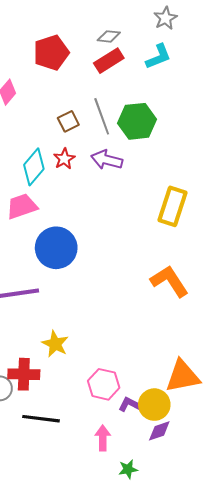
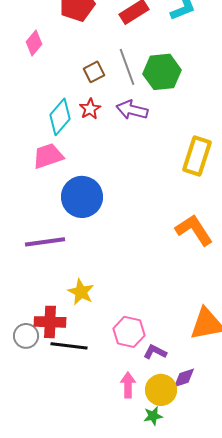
yellow circle: (154, 405) -> (161, 390), moved
black line: (41, 419) -> (69, 346), moved

